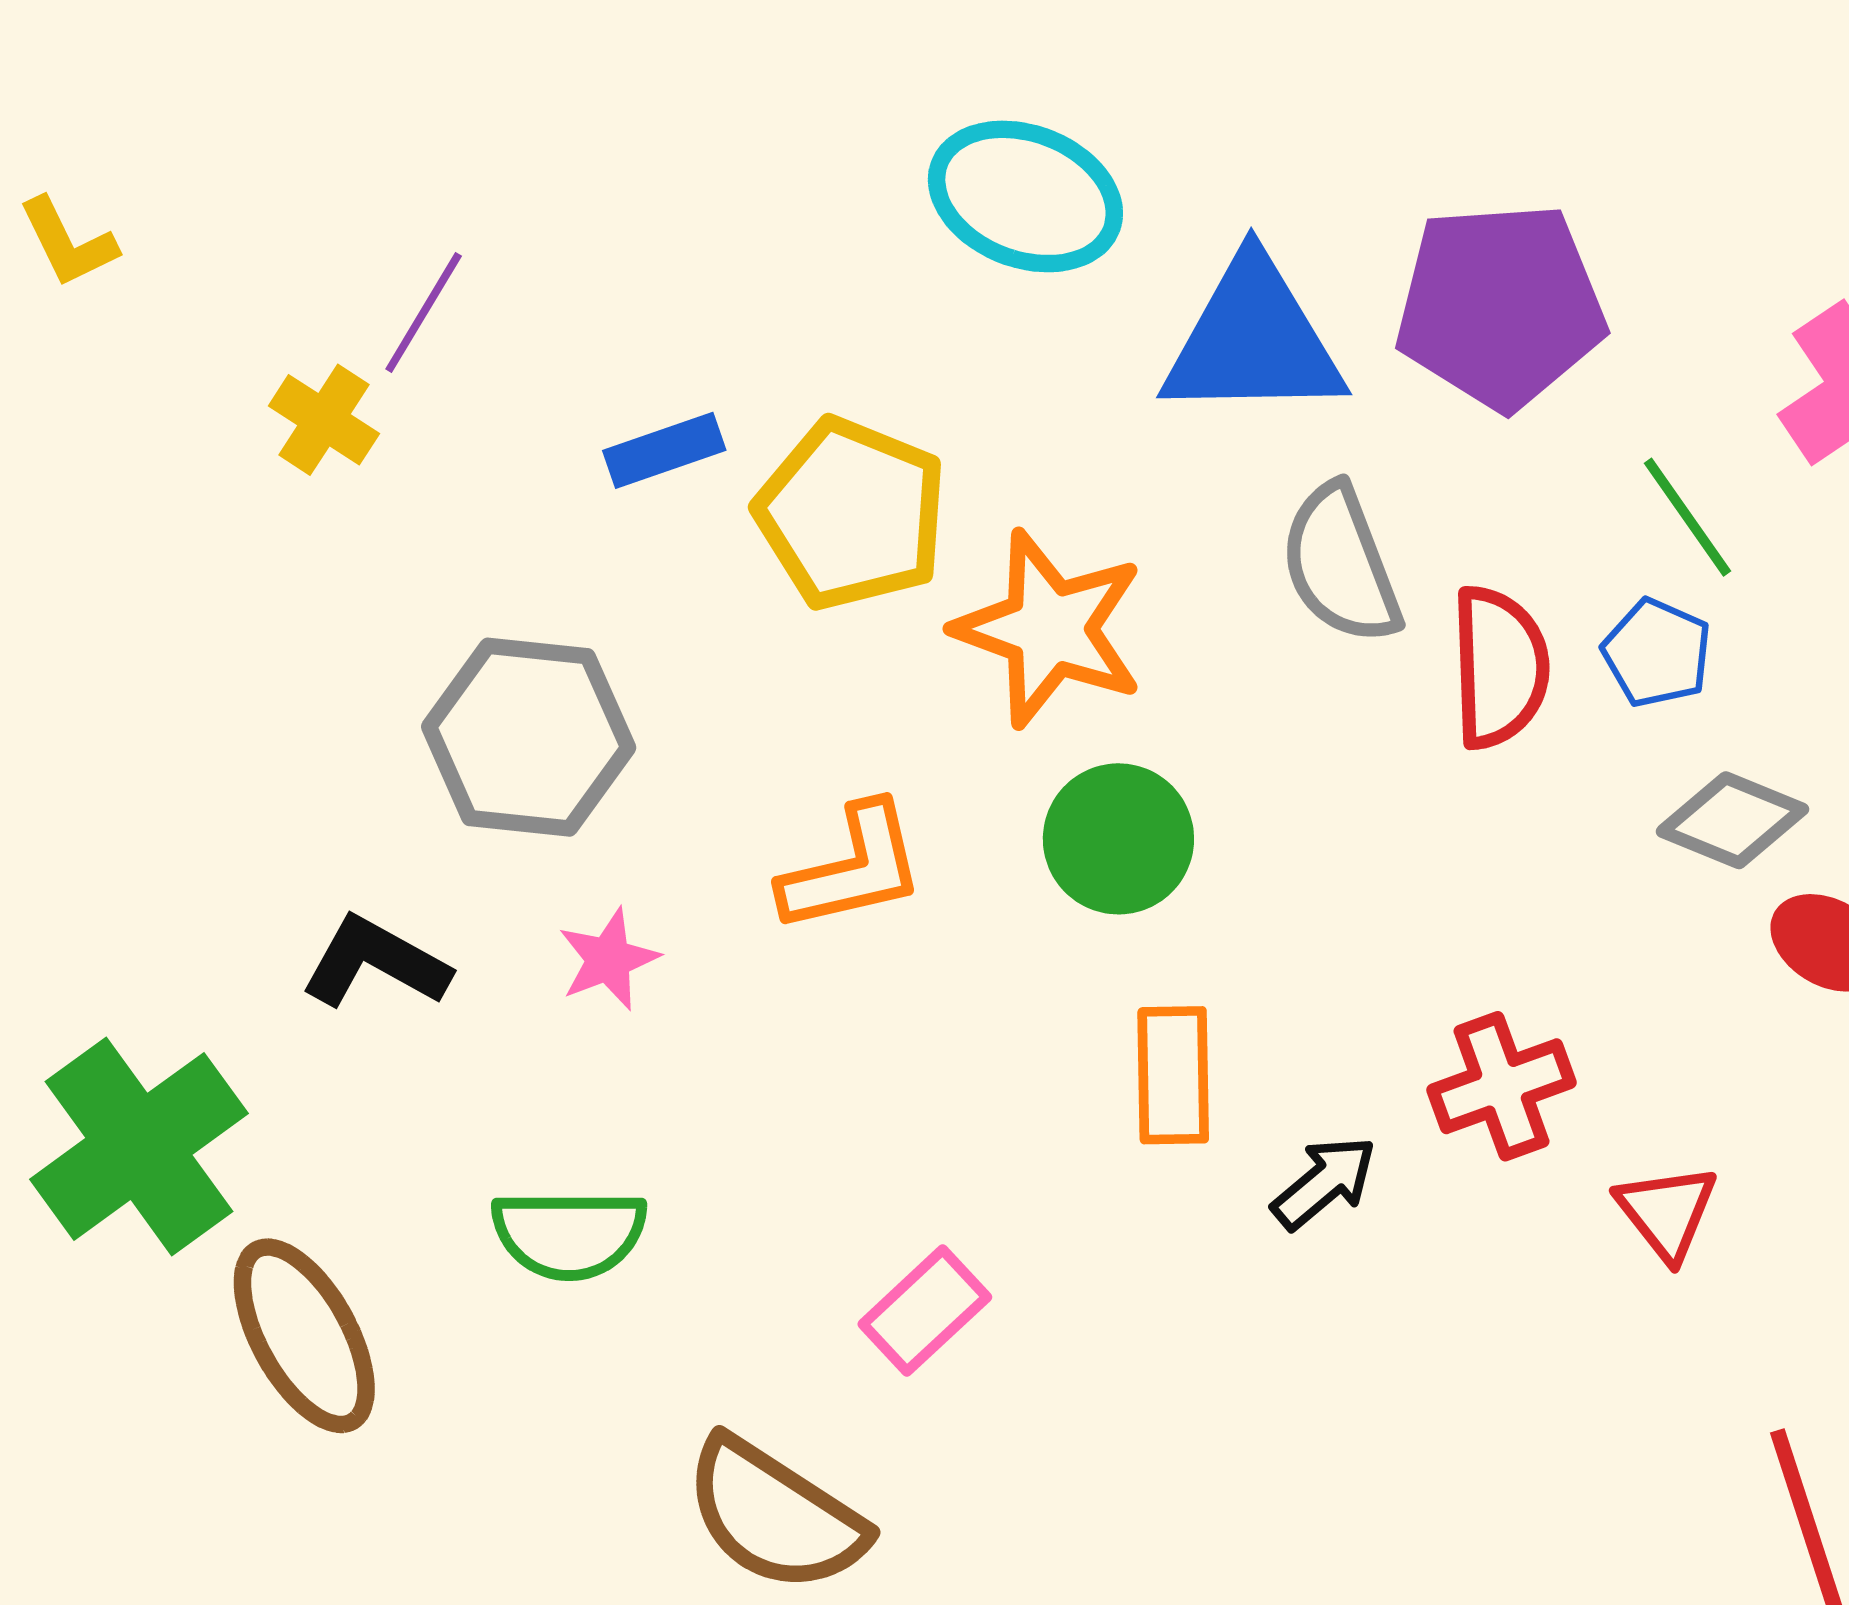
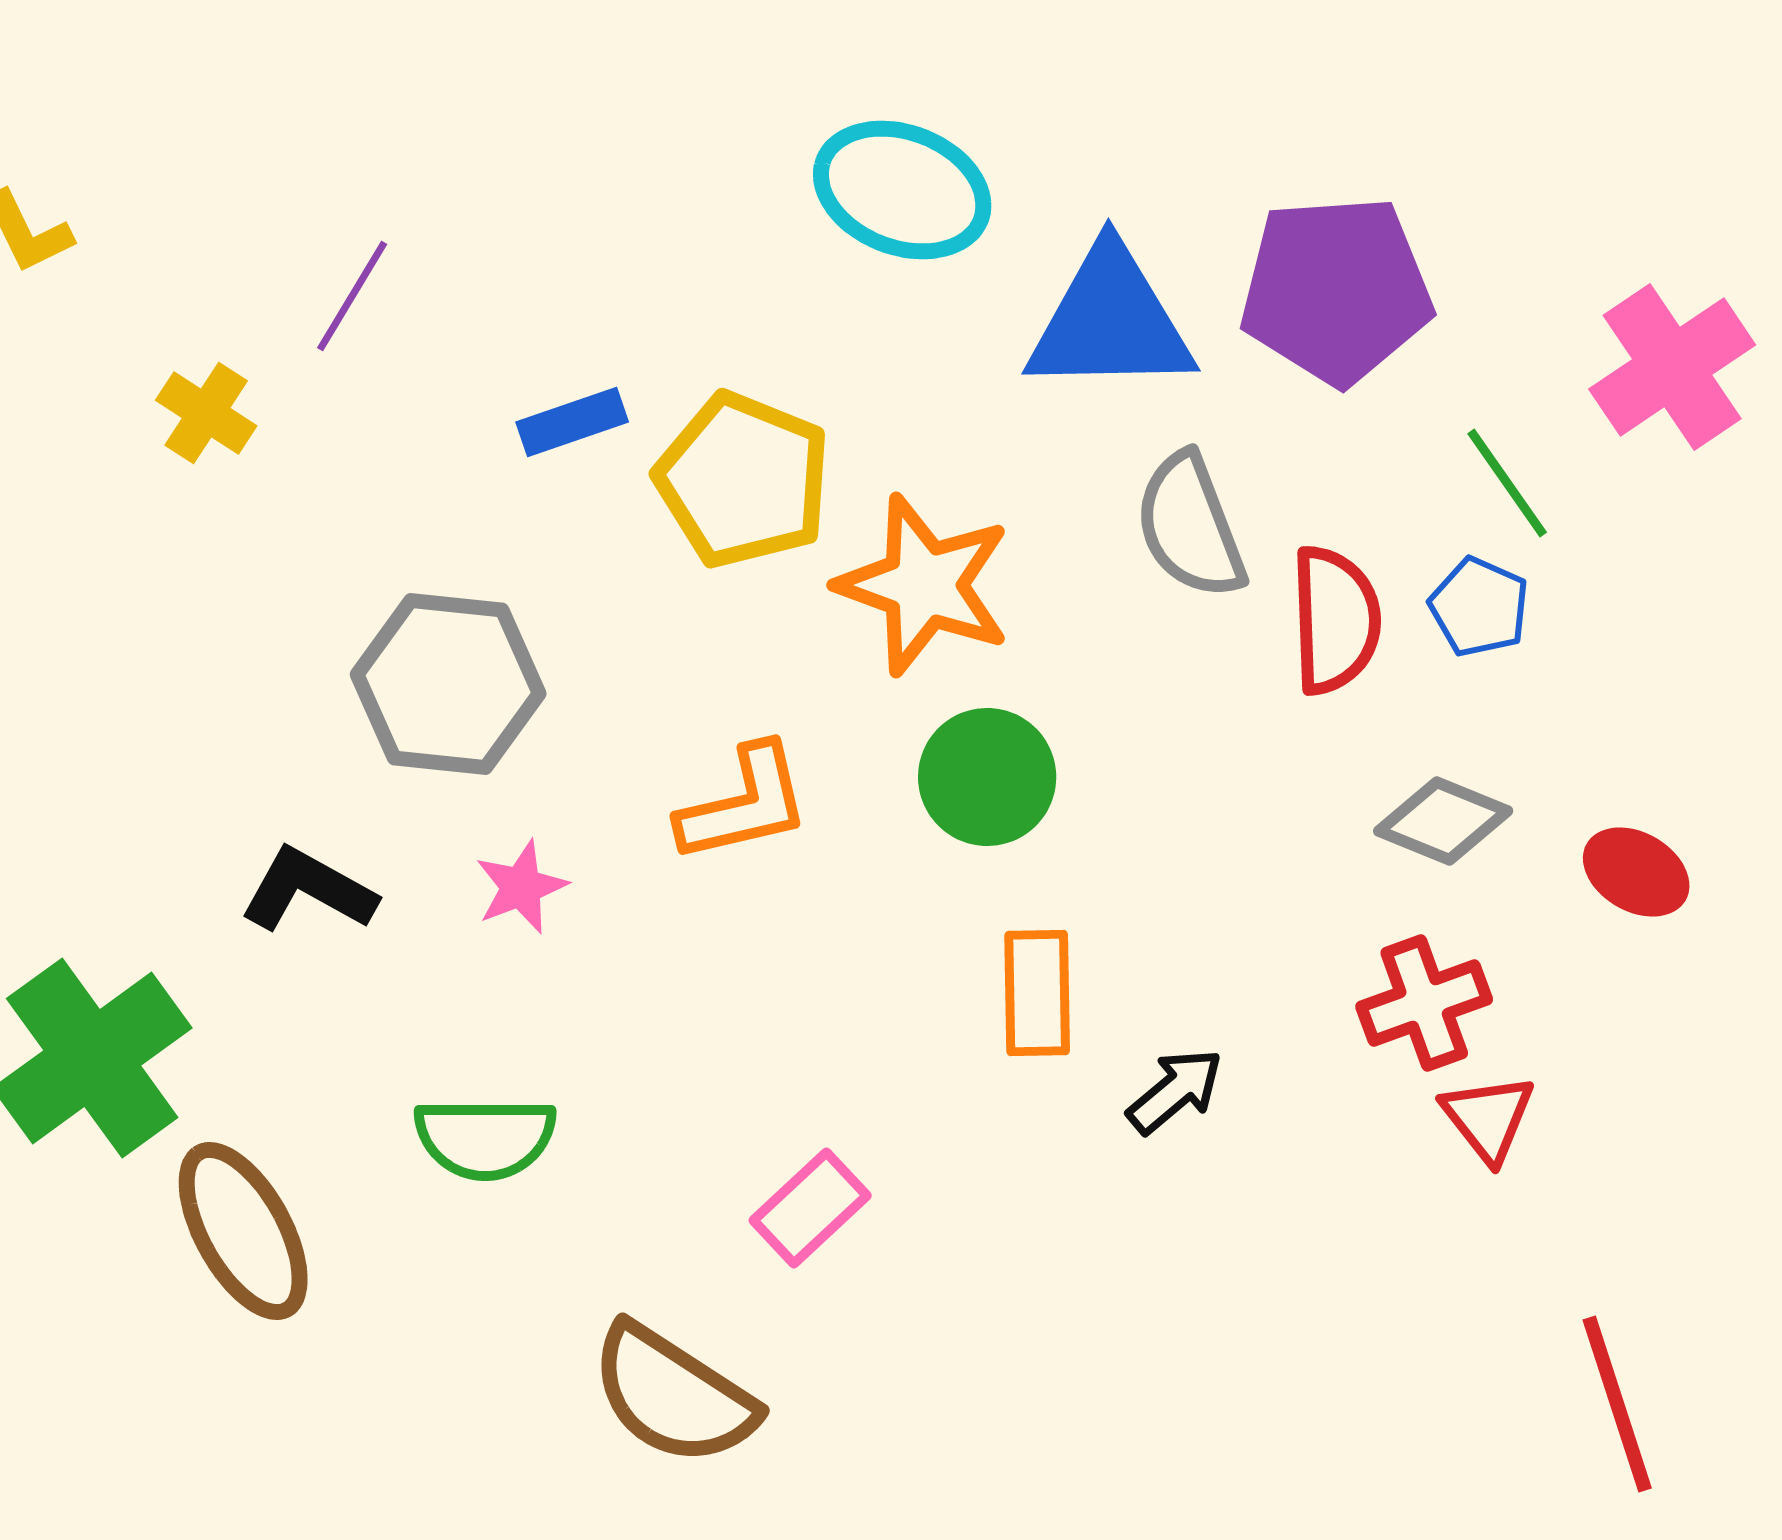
yellow cross: (324, 420) -> (206, 413), moved
gray diamond: (1732, 820) -> (1443, 821), moved
red cross: (1502, 1086) -> (1424, 1003), moved

